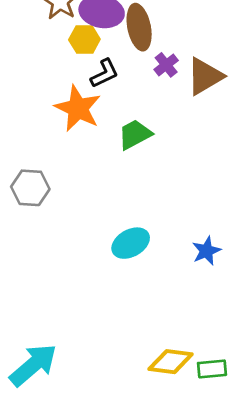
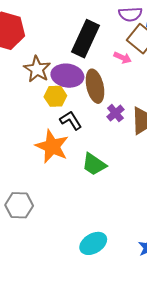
black L-shape: (104, 73) -> (71, 120), turned -95
green trapezoid: (135, 134) -> (94, 164), turned -116

